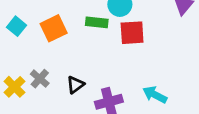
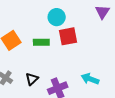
green rectangle: (97, 22) -> (41, 42), moved

